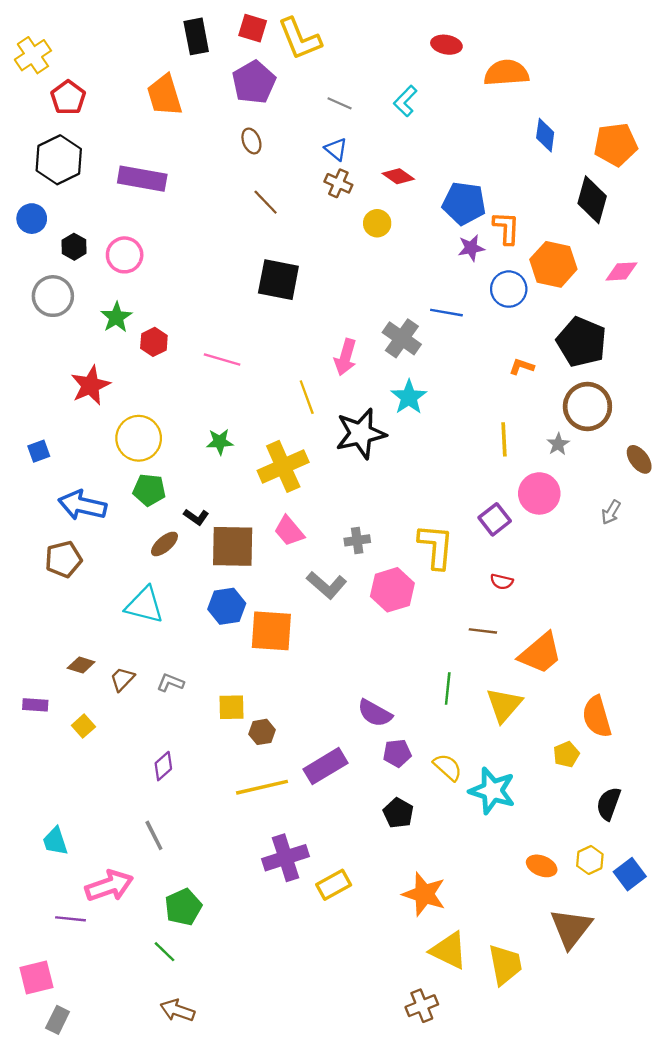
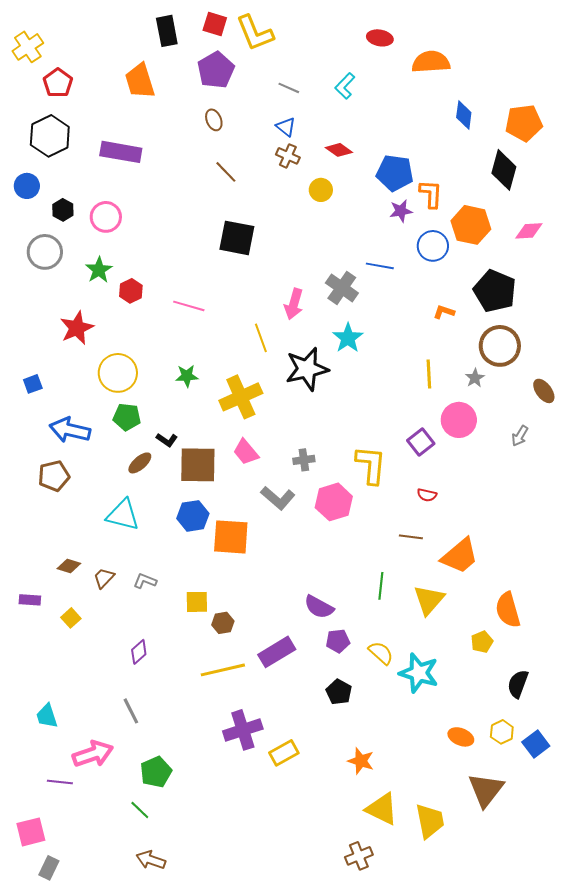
orange star: (424, 894) -> (361, 761), size x0.7

